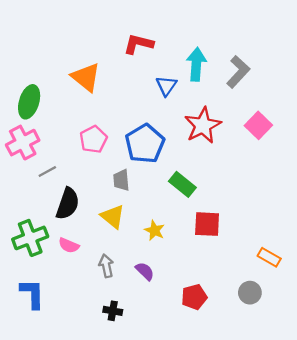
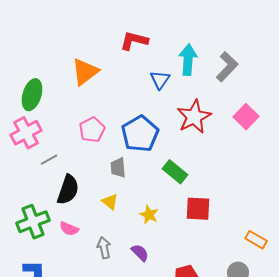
orange triangle: (86, 77) -> (85, 72), turned 44
yellow triangle: (113, 217) -> (110, 202), size x0.7

